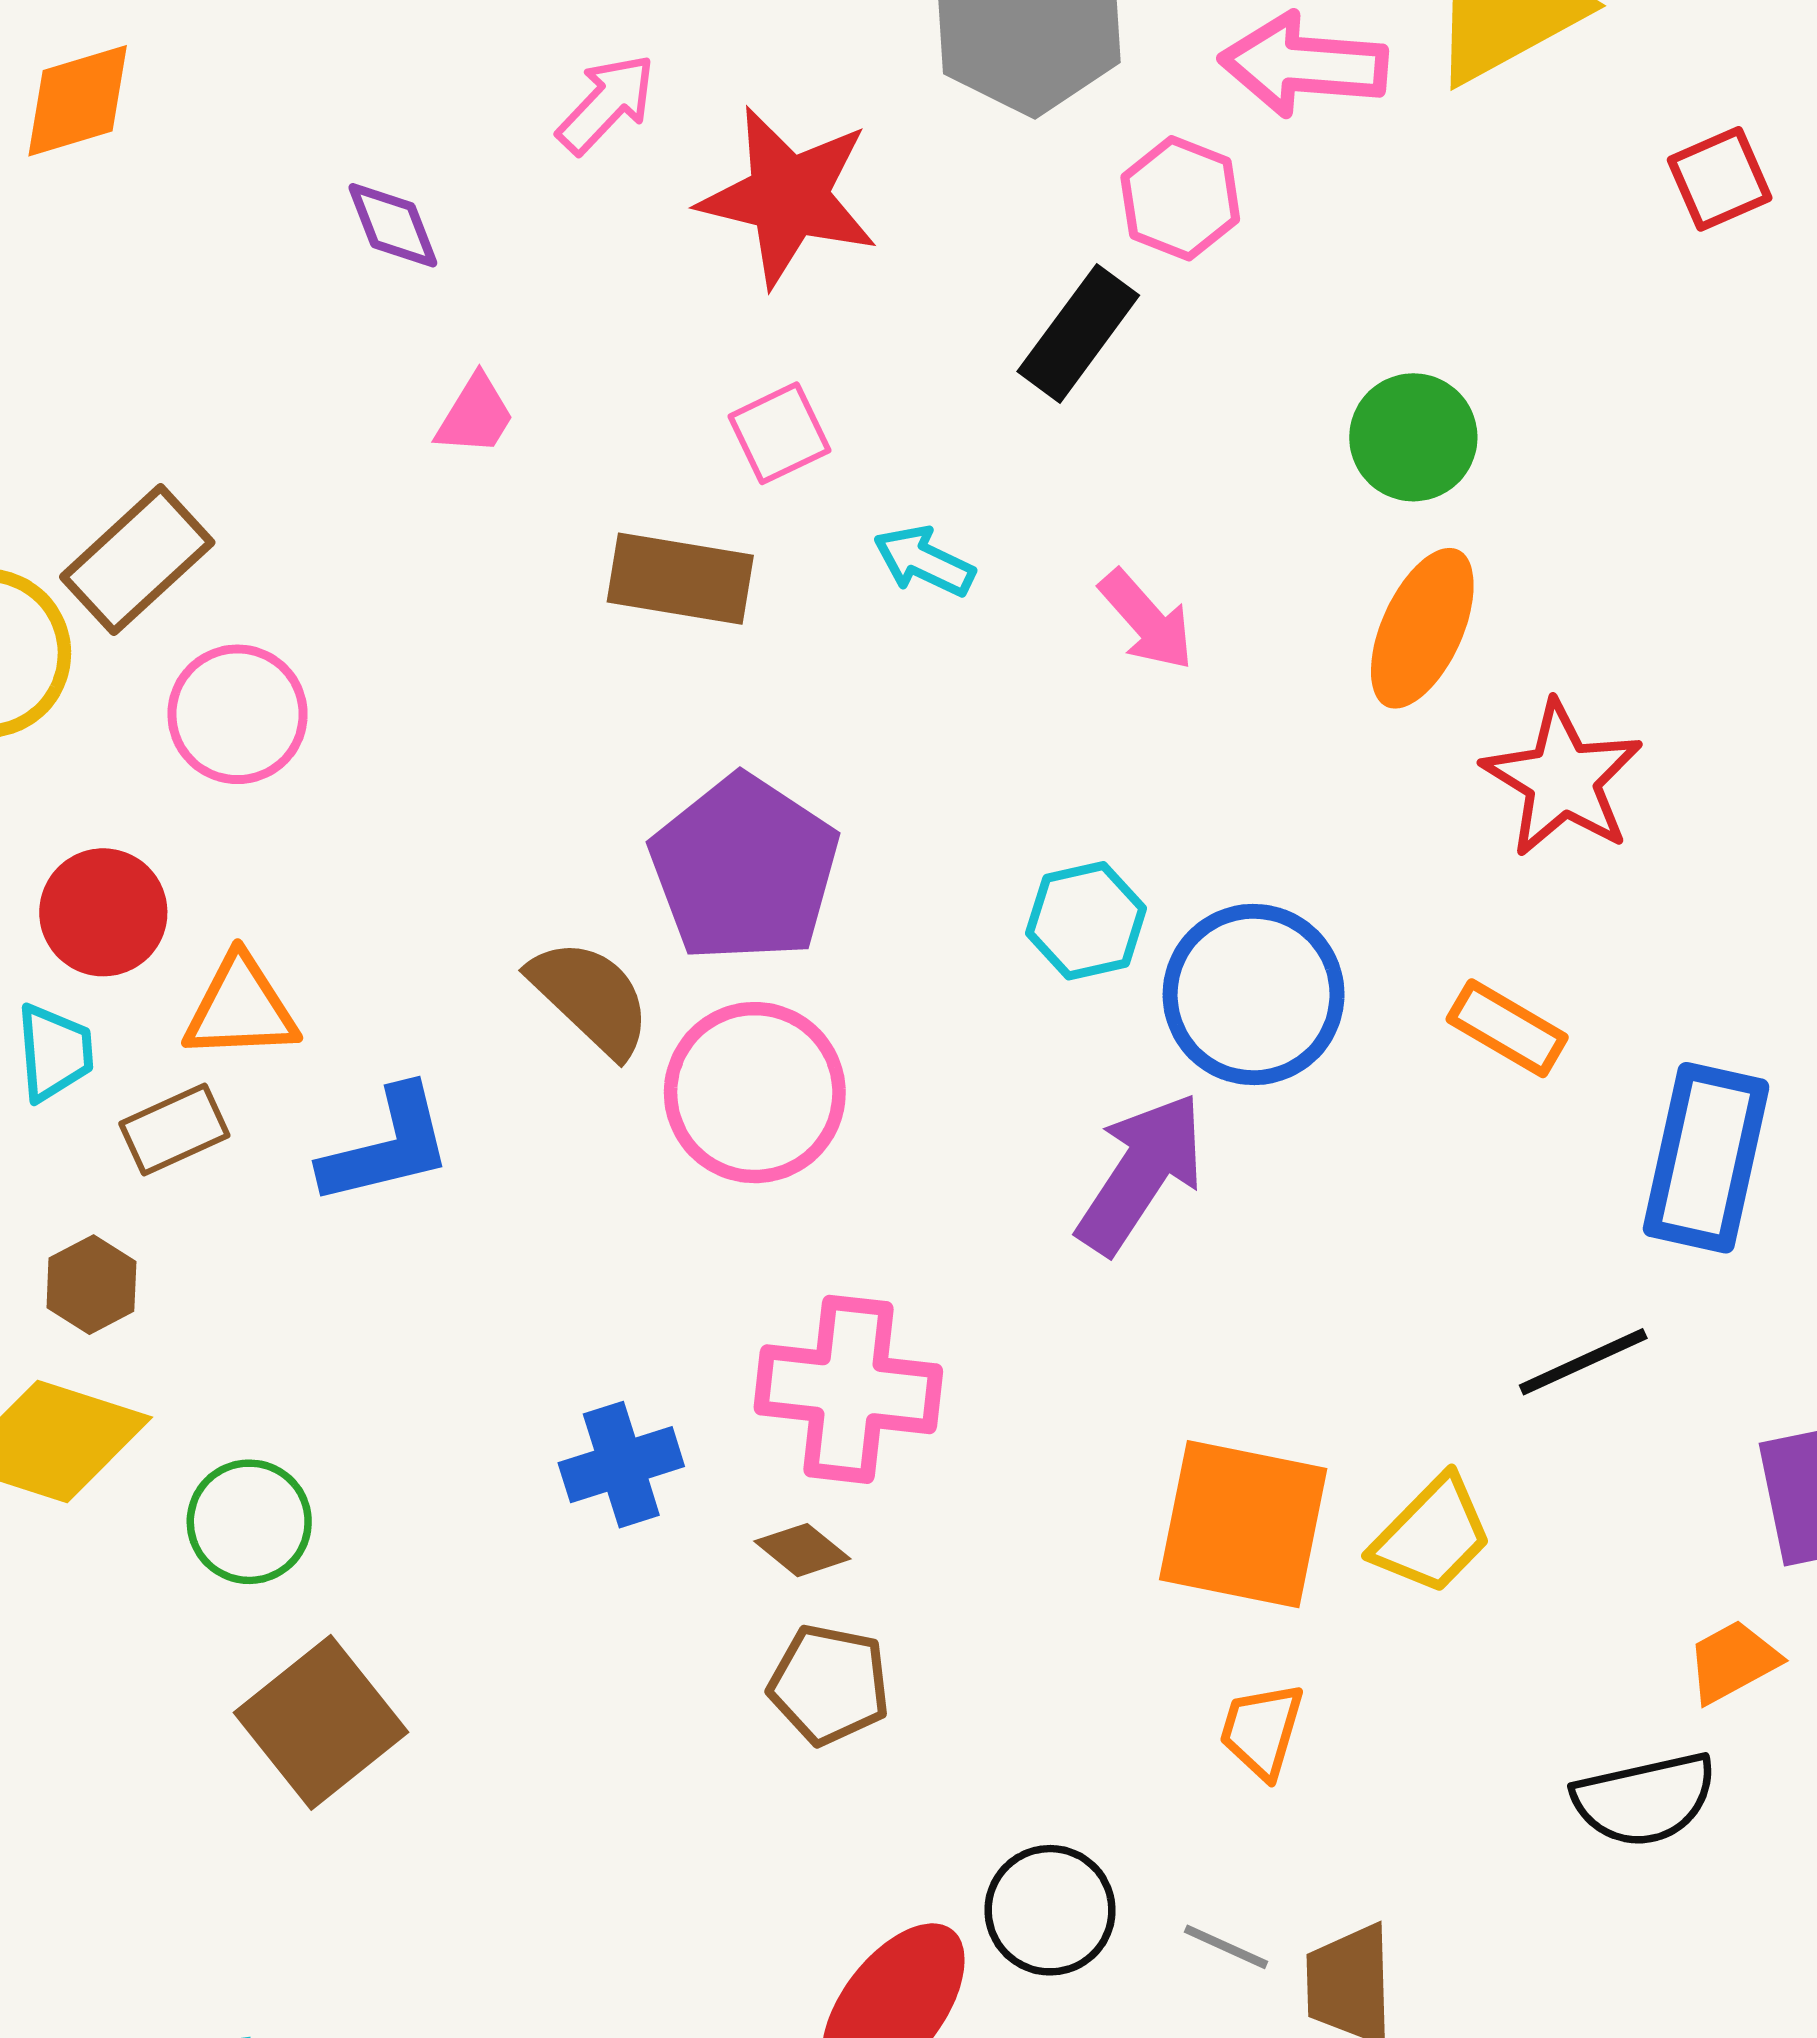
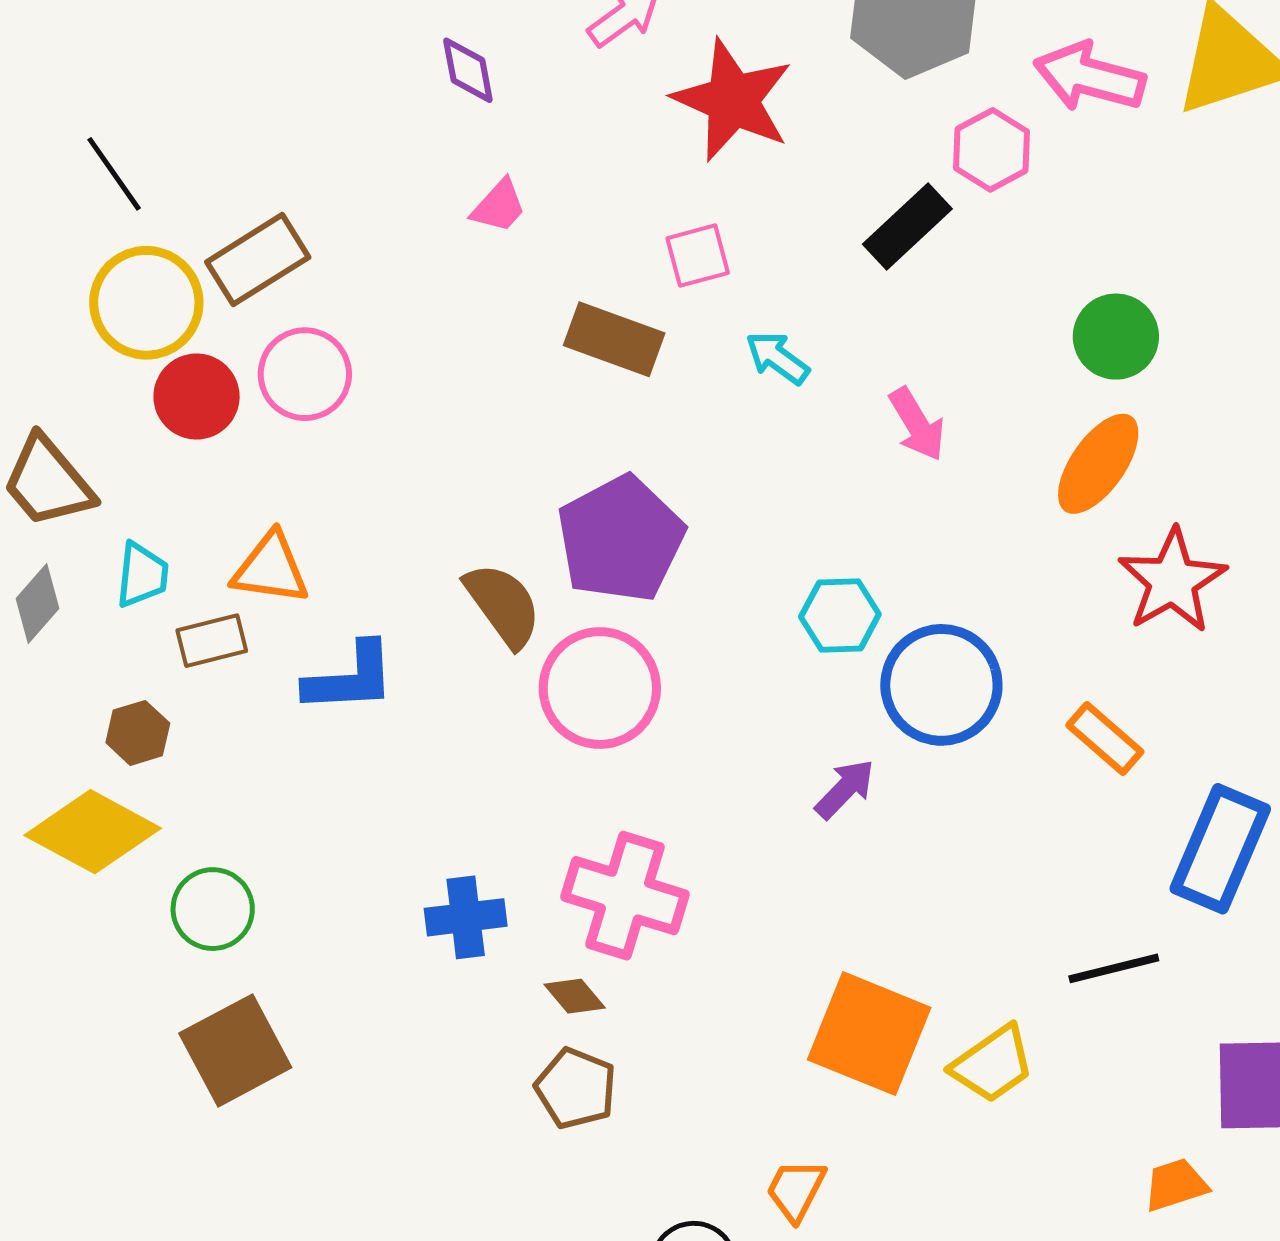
red circle: (103, 912) -> (197, 397), moved
purple arrow: (1141, 1173) -> (845, 789), size x0.6
orange trapezoid: (1262, 1730) -> (796, 1190), moved

